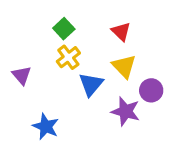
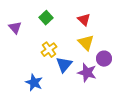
yellow cross: (68, 57) -> (49, 50), moved
purple triangle: (22, 75) -> (15, 28), moved
blue triangle: (91, 84) -> (64, 65), moved

